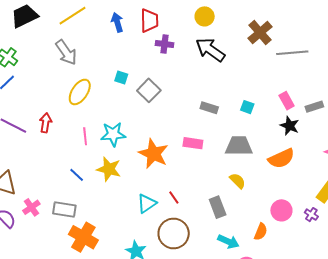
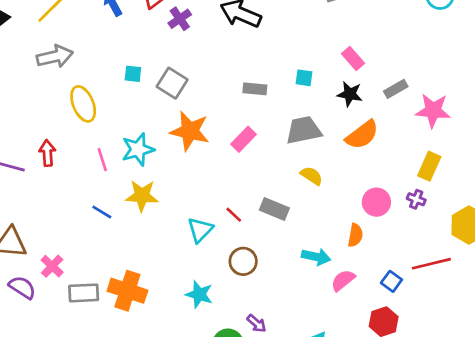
purple cross: (165, 44) -> (180, 19), turned -30
gray arrow: (66, 52) -> (55, 56), turned -56
yellow ellipse: (80, 92) -> (83, 104), turned -44
gray rectangle: (314, 107) -> (396, 89), moved
black star: (290, 126) -> (350, 94), moved
pink rectangle: (193, 143) -> (243, 139), turned -42
orange star: (153, 154) -> (190, 131), moved
gray rectangle: (218, 207) -> (274, 209), moved, turned -35
gray rectangle: (64, 209) -> (84, 293), moved
brown circle: (174, 234) -> (243, 261), size x0.7

